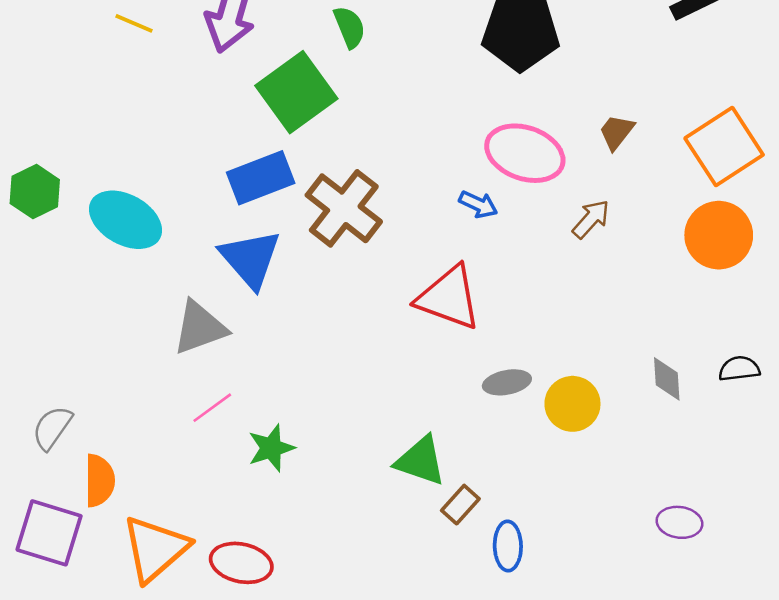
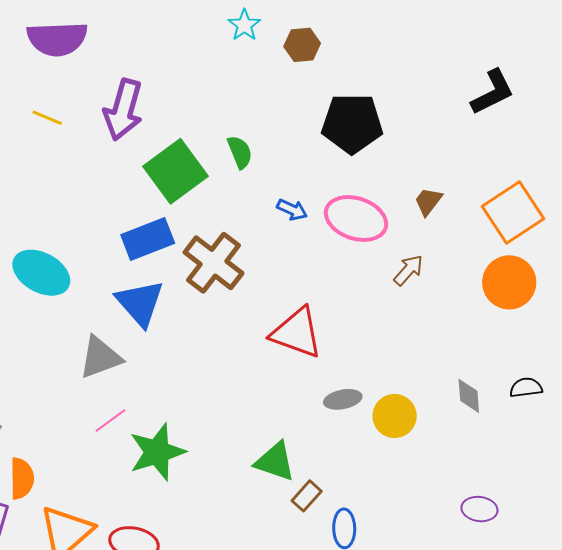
green semicircle: (350, 27) -> (240, 152), moved
blue arrow: (478, 204) -> (292, 210), moved
green star: (271, 448) -> (157, 452), size x1.5

